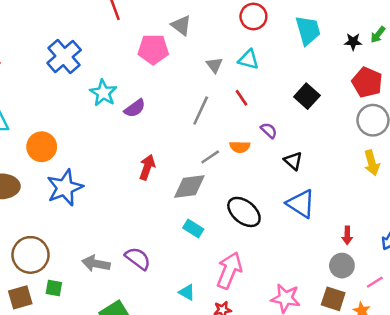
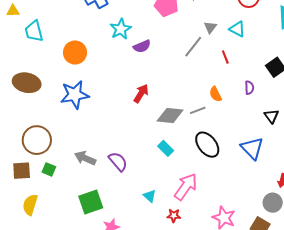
gray line: (201, 110) -> (193, 47), moved
purple semicircle: (269, 130) -> (249, 88), moved, turned 32
orange circle: (42, 147) -> (75, 53), moved
orange semicircle: (240, 147) -> (215, 94), turned 49
gray line: (210, 157) -> (198, 110), moved
black triangle: (293, 161) -> (272, 116), moved

